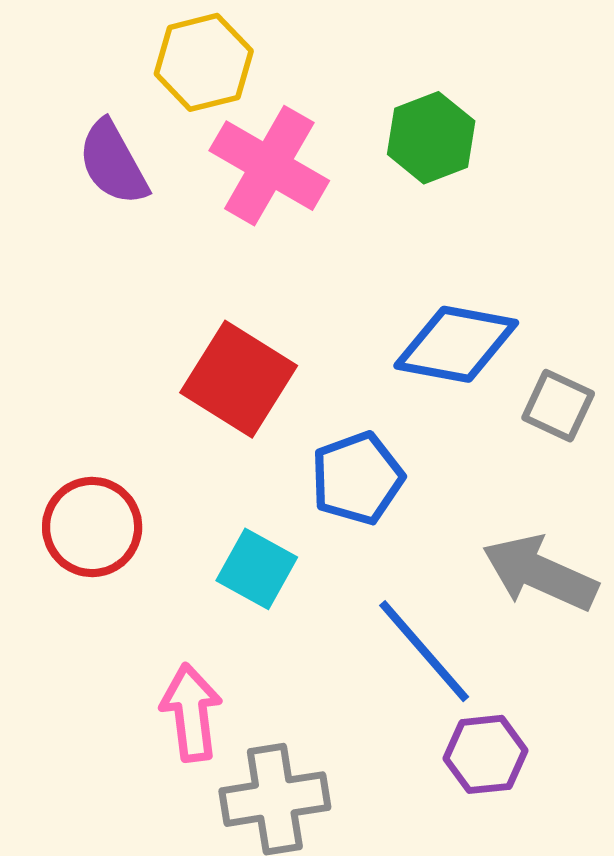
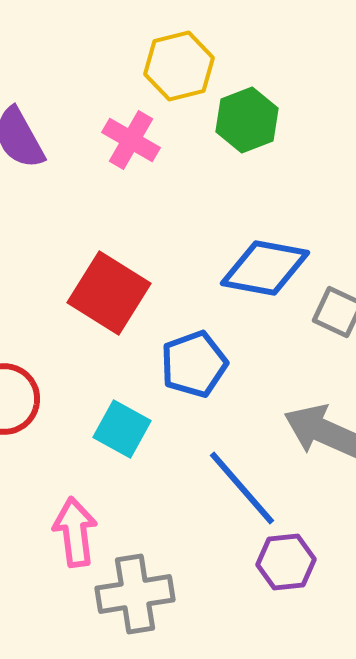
yellow hexagon: (204, 62) -> (179, 66), moved
pink cross: (269, 166) -> (131, 140), size x0.7

